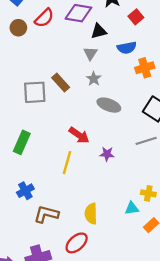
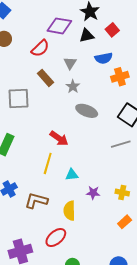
red semicircle: (44, 18) -> (40, 48), moved
black triangle: (99, 31) -> (87, 35), moved
brown rectangle: (61, 82) -> (46, 78), moved
purple star: (107, 154) -> (93, 193), moved
cyan triangle: (132, 208) -> (72, 175), moved
brown L-shape: (46, 214) -> (36, 201), moved

